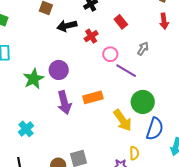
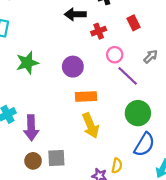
purple circle: (59, 70) -> (73, 67), moved
purple arrow: (64, 103) -> (31, 128), moved
yellow arrow: (123, 120) -> (91, 126), moved

